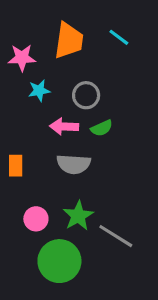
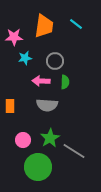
green semicircle: (102, 128) -> (65, 82), turned -64

